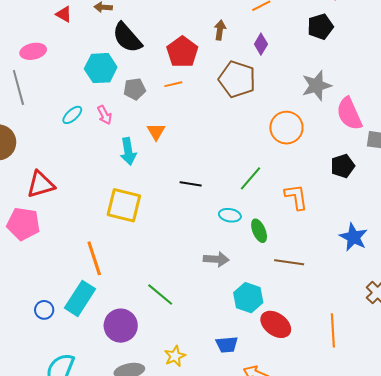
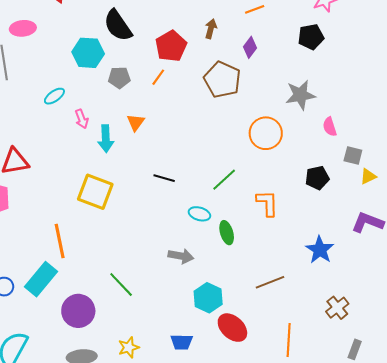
orange line: (173, 84) -> (158, 77), turned -48
pink semicircle: (349, 114) -> (330, 127), size x0.6
pink arrow: (105, 115) -> (82, 119), moved
brown line: (289, 262) -> (270, 282), moved, turned -36

